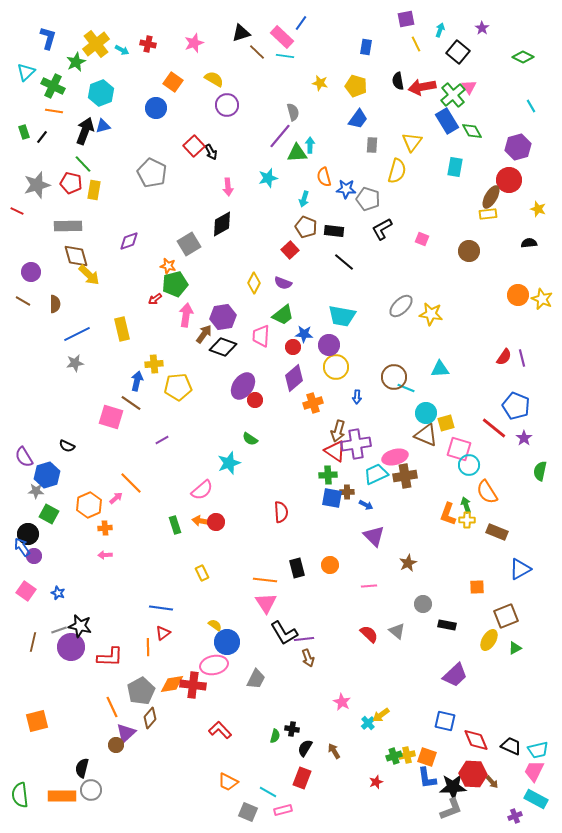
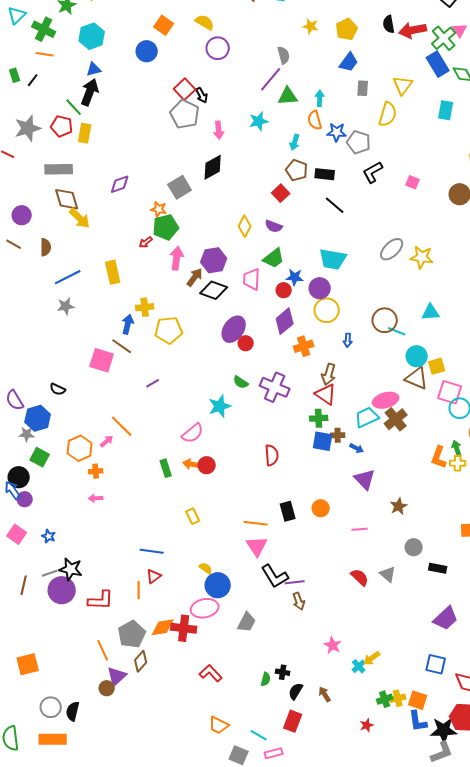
yellow pentagon: (356, 86) -> (347, 29), turned 30
black arrow: (85, 131) -> (90, 92), moved
cyan arrow: (310, 145) -> (320, 98), moved
gray pentagon: (152, 173) -> (185, 114), moved
purple cross: (356, 444) -> (275, 387), moved, turned 32
brown cross: (405, 476) -> (396, 419), turned -30
gray circle: (91, 790) -> (51, 707), moved

